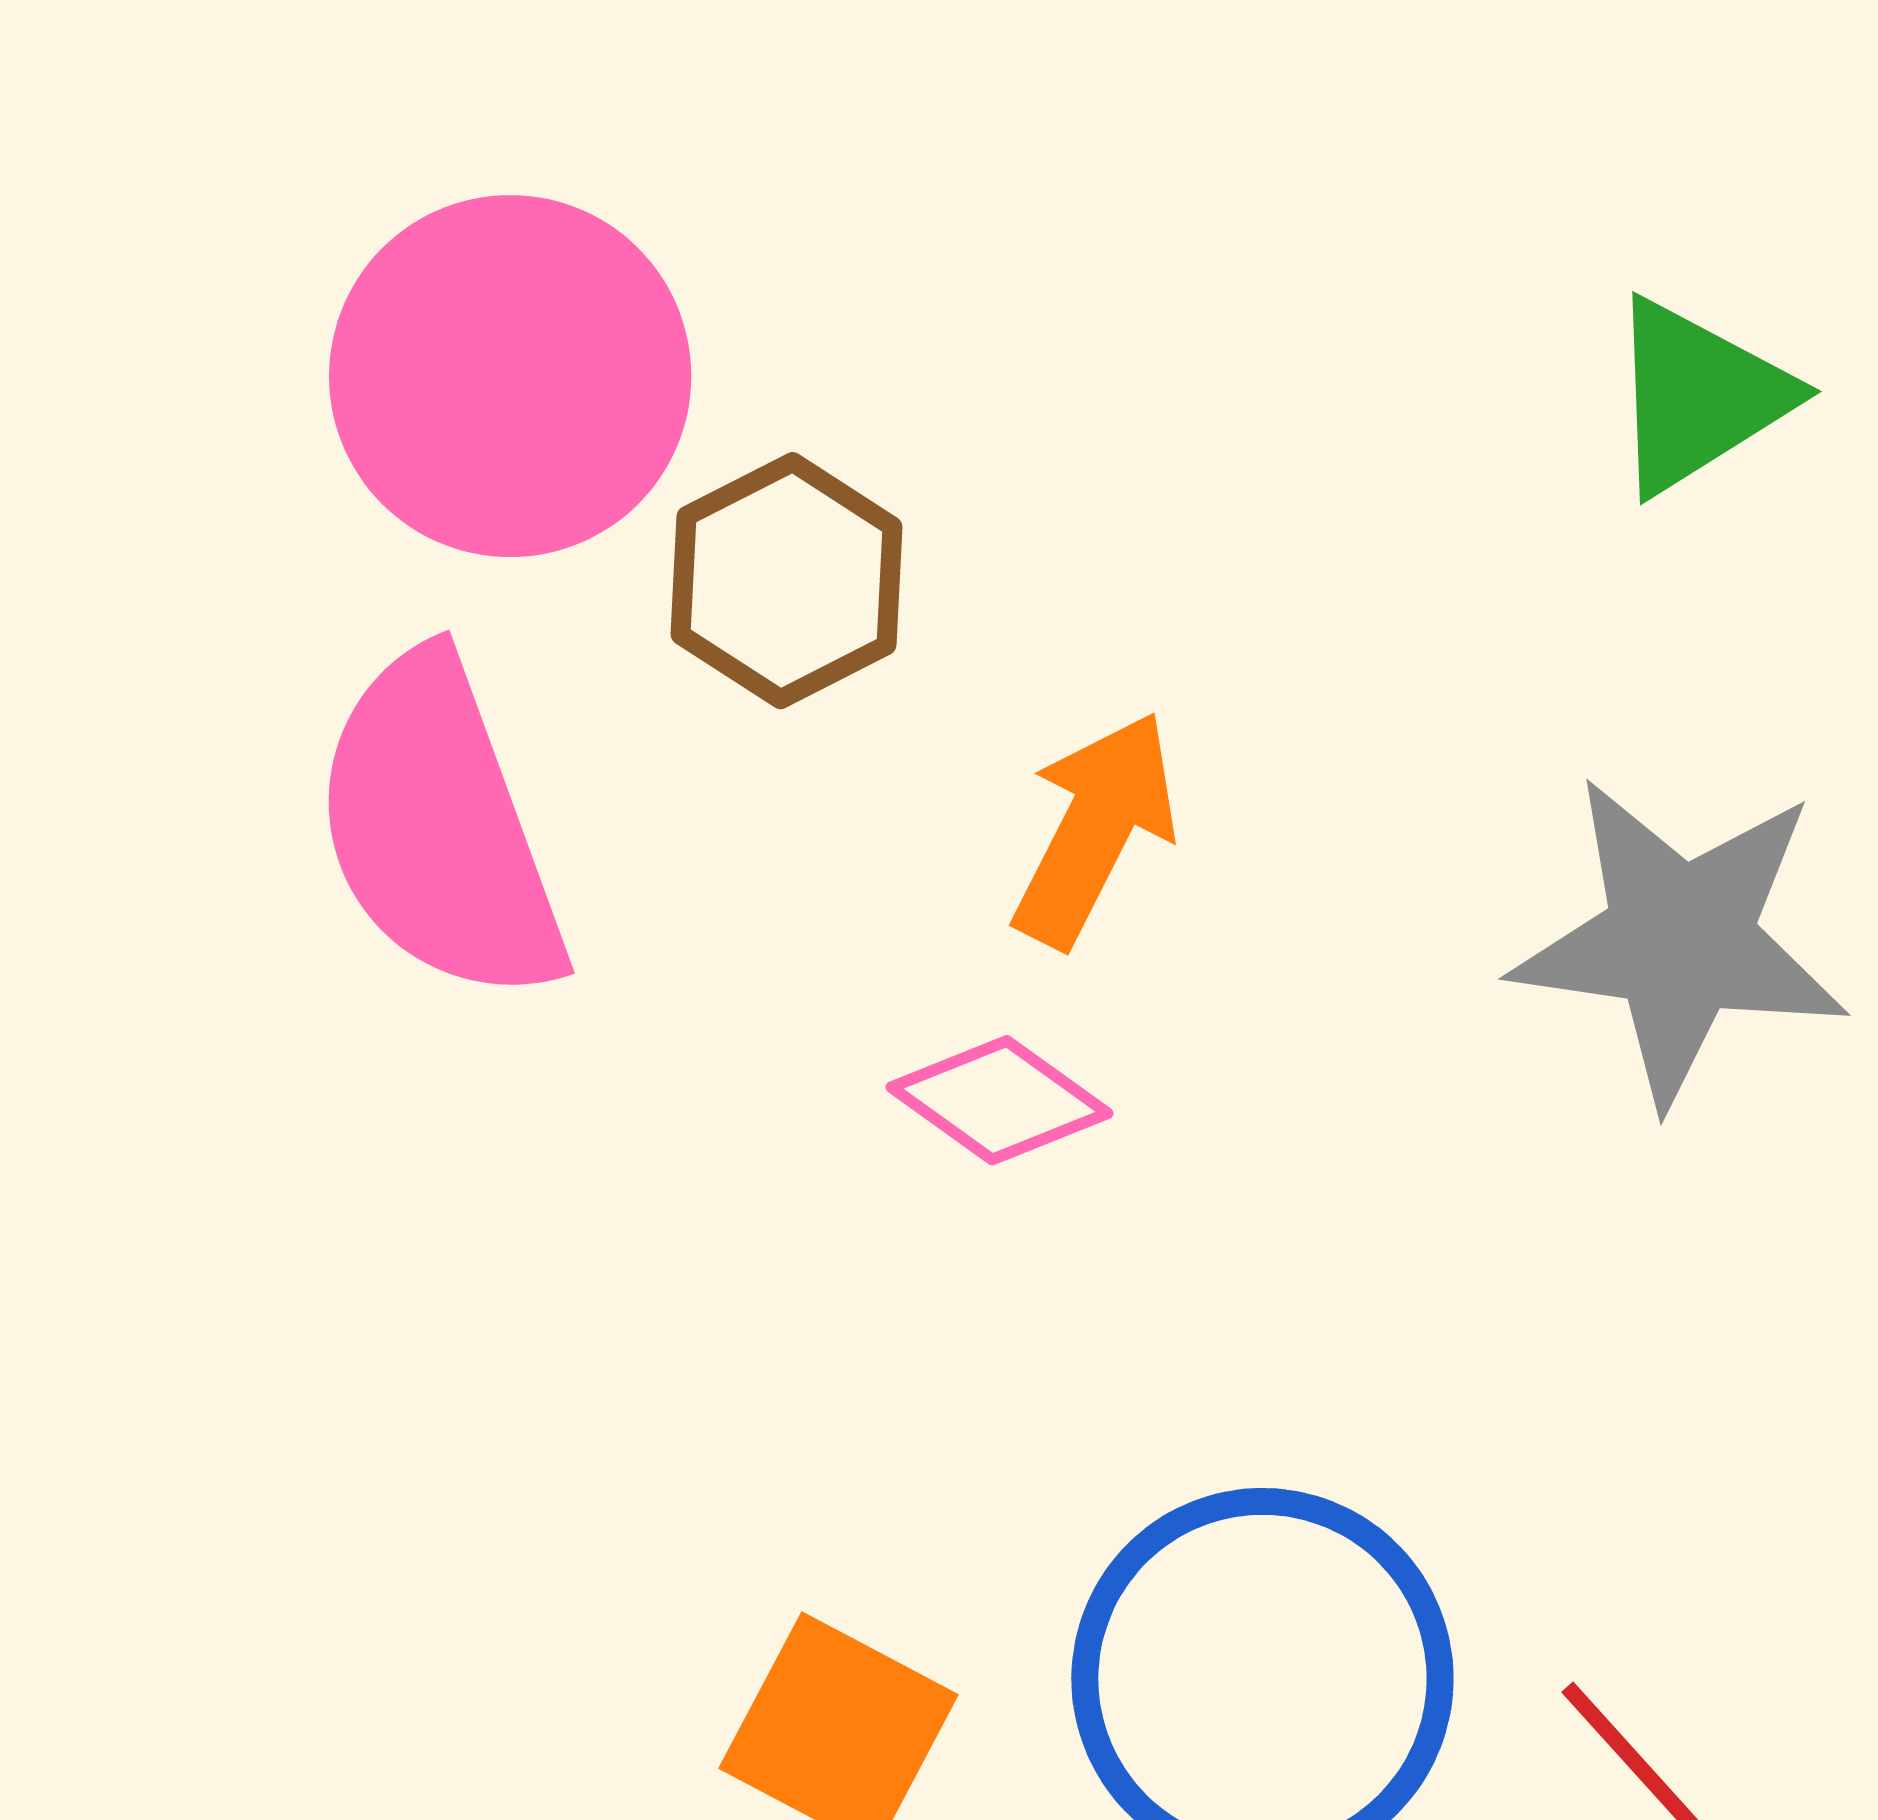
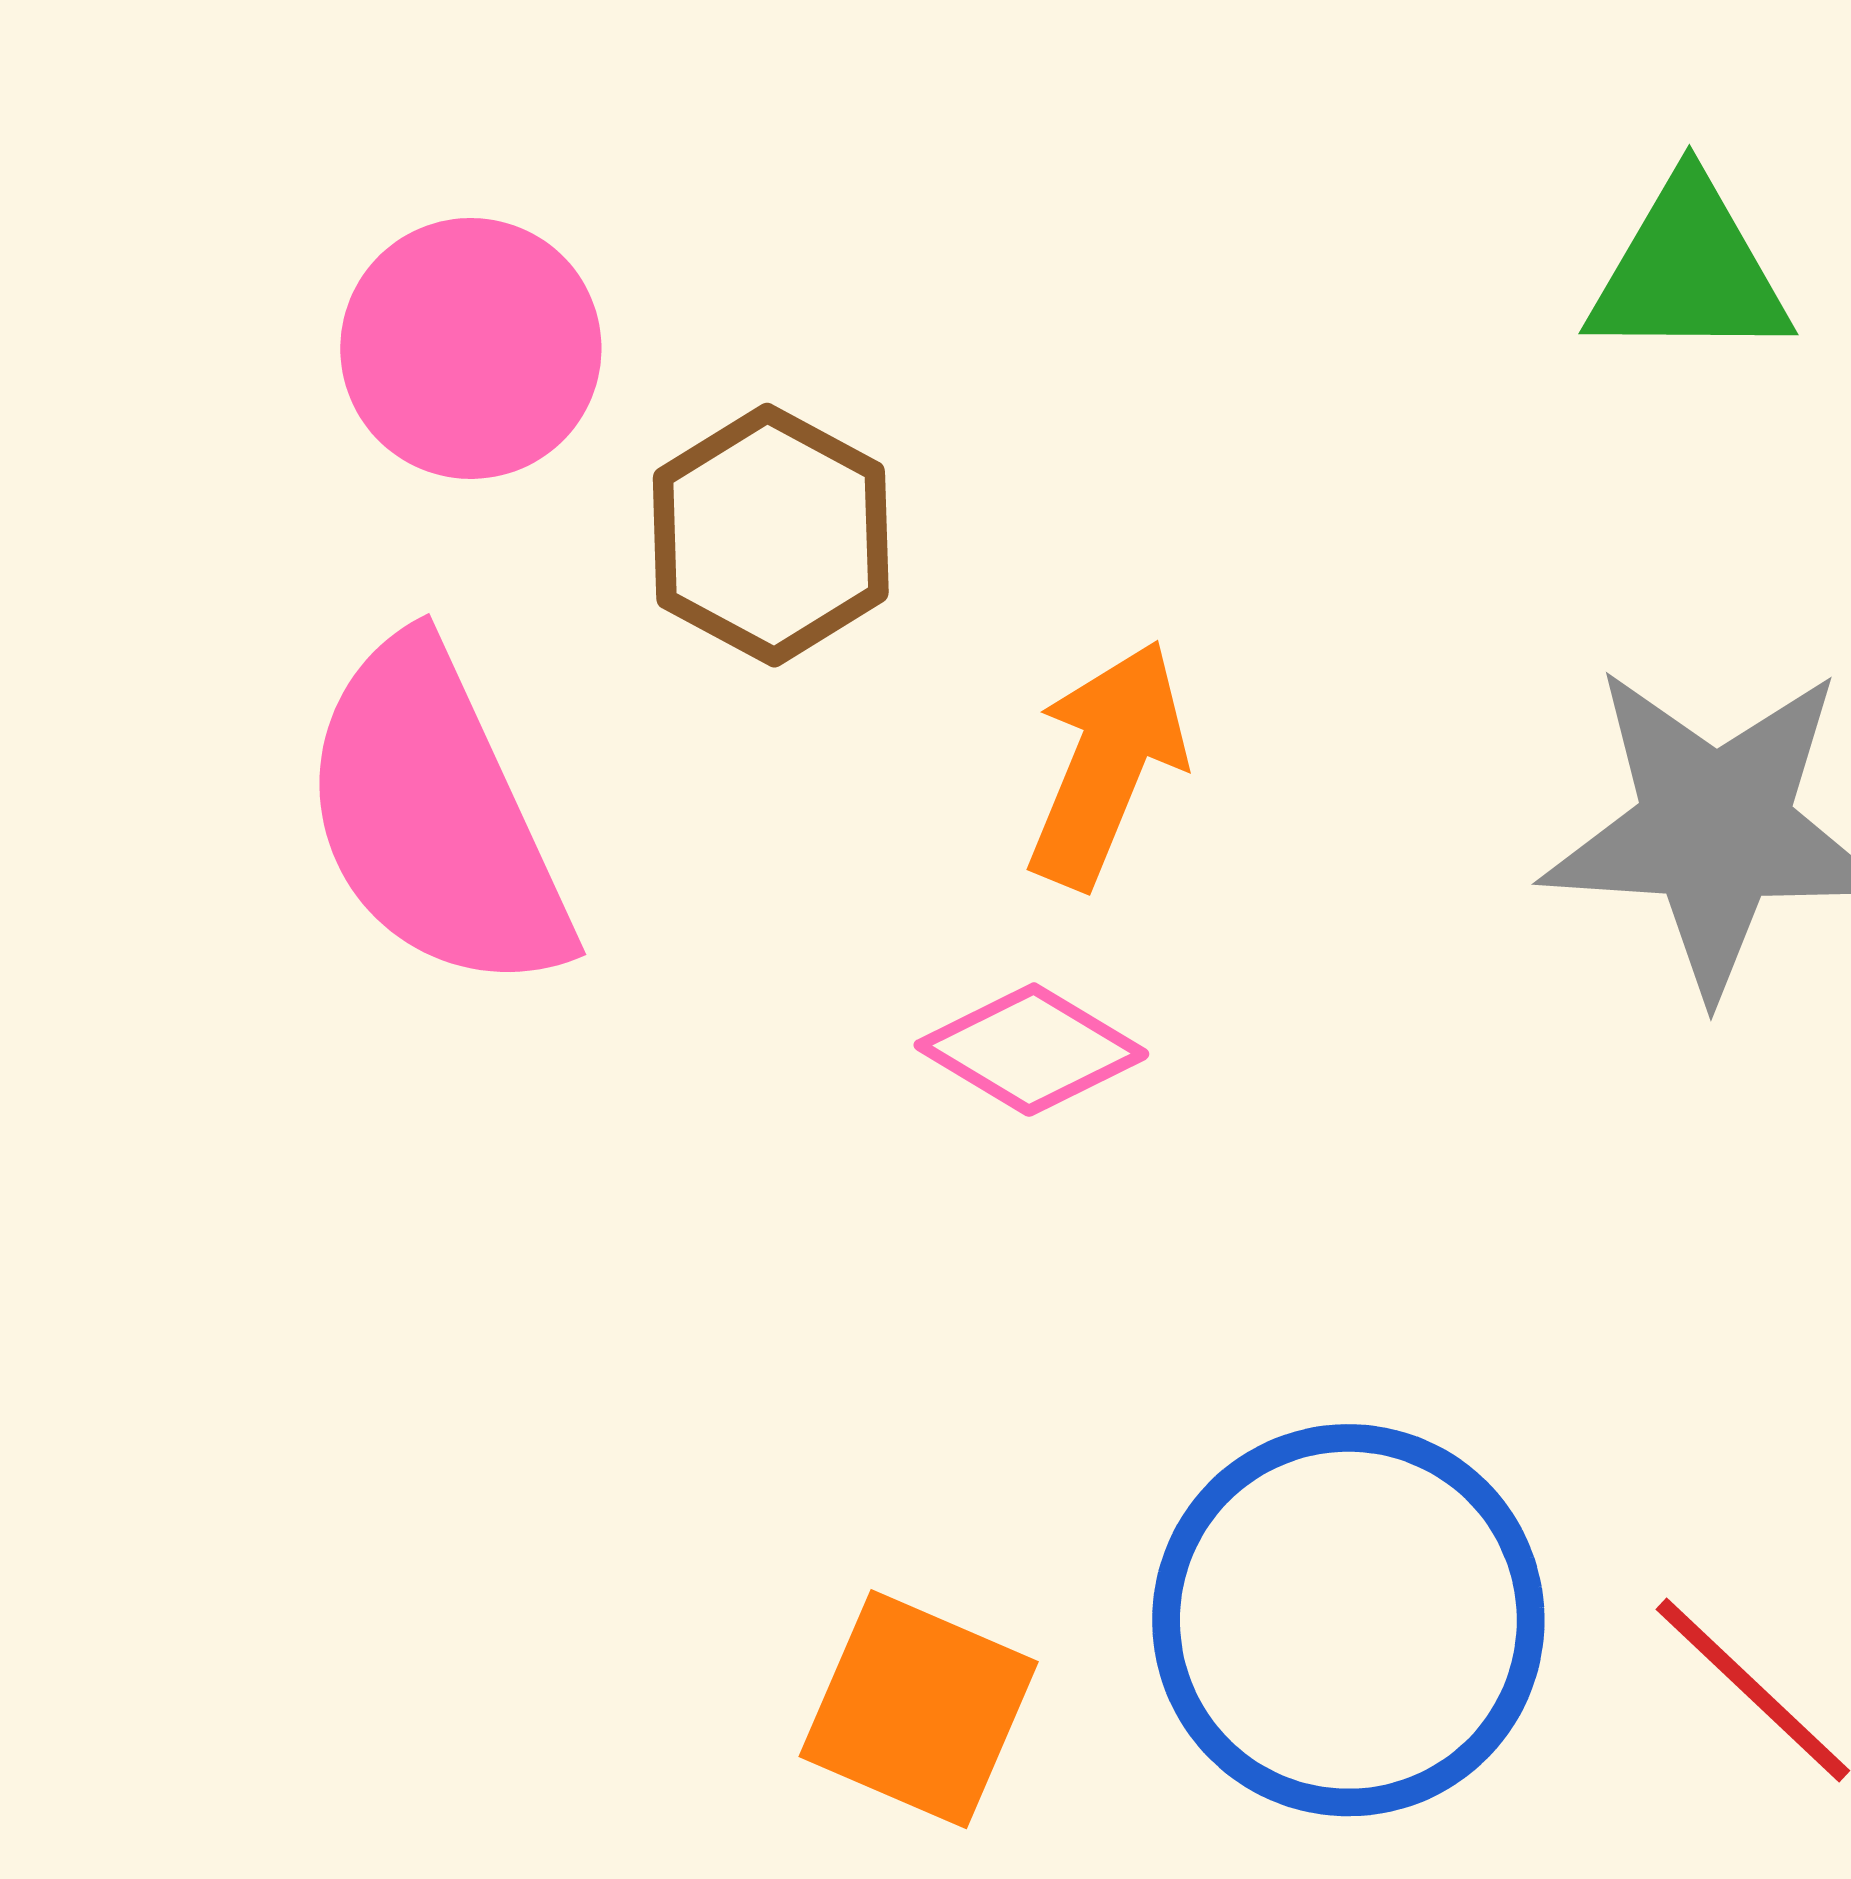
pink circle: (510, 376) -> (471, 348), size x0.7
green triangle: (1698, 396) -> (1689, 271), turned 37

